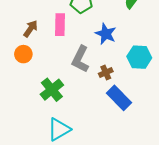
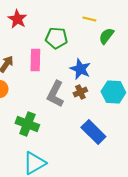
brown cross: (106, 72) -> (80, 92), moved
green cross: (52, 90) -> (27, 124), turned -30

